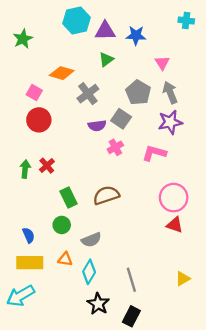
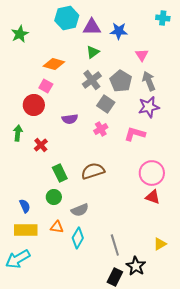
pink square: (34, 92) -> (46, 86), moved
gray cross: (88, 94) -> (92, 80), moved
purple semicircle: (97, 126) -> (70, 119), moved
green arrow: (25, 169) -> (18, 133), moved
black star: (98, 304) -> (136, 266), moved

